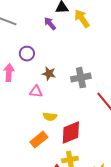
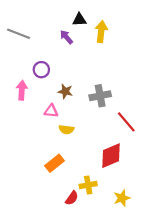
yellow arrow: (82, 19) -> (101, 32), turned 42
yellow semicircle: (50, 117) -> (66, 129), moved
red diamond: (71, 133) -> (111, 156), moved

